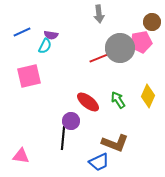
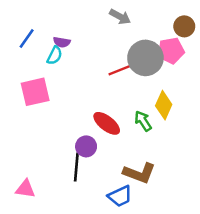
gray arrow: (99, 14) -> (120, 17), turned -54
blue line: (22, 32) -> (27, 38), turned -30
yellow diamond: (148, 96) -> (164, 105), moved

